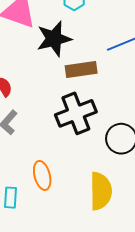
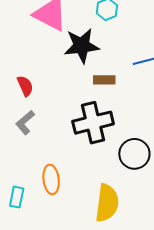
brown rectangle: (81, 70) -> (104, 80), size x0.7

